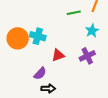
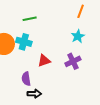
green line: (74, 13) -> (30, 19), moved
purple semicircle: (40, 73) -> (26, 79), turned 128

